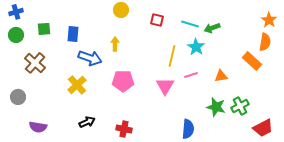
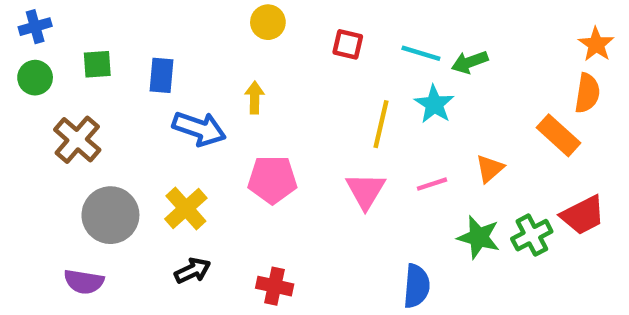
pink line: (191, 75) -> (432, 184), moved
orange triangle: (221, 76) -> (490, 169), turned -32
yellow cross: (77, 85) -> (186, 208), moved
gray circle: (18, 97) -> (110, 215), moved, size x1.6
red trapezoid: (263, 128) -> (583, 215), moved

